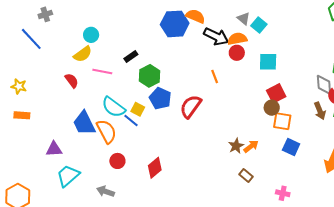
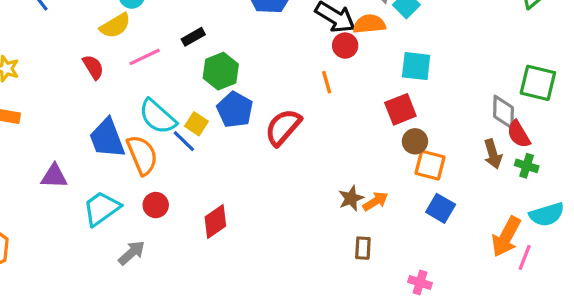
red circle: (237, 53) -> (345, 46), moved
pink line: (102, 71) -> (145, 57), turned -42
red square: (276, 93) -> (400, 109), moved
cyan trapezoid: (68, 176) -> (101, 208), moved
brown rectangle: (246, 176) -> (363, 248), turned 48
gray arrow: (106, 191) -> (132, 253), turned 114

